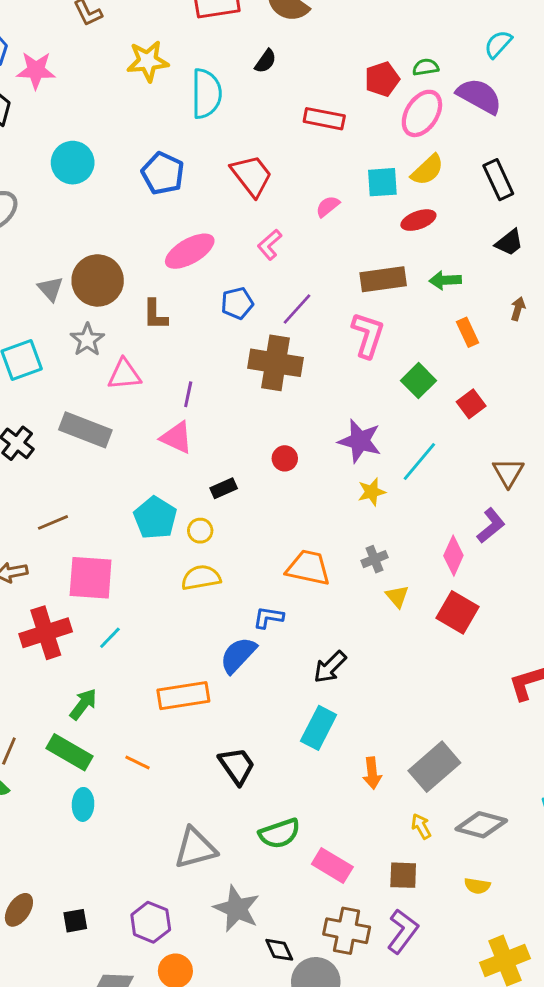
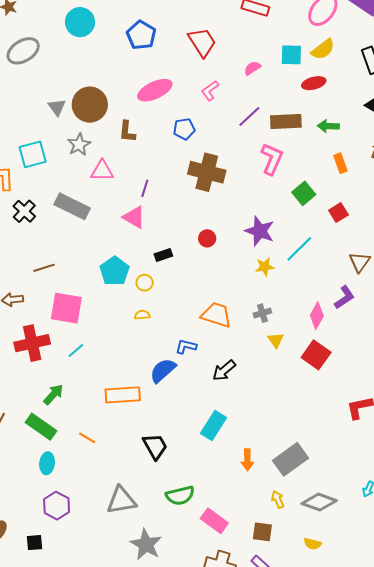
purple line: (297, 309) -> (249, 117), moved
yellow semicircle: (201, 578) -> (142, 315), size x0.6
black arrow: (330, 667) -> (224, 370), moved
purple hexagon: (151, 922) -> (57, 506), moved

